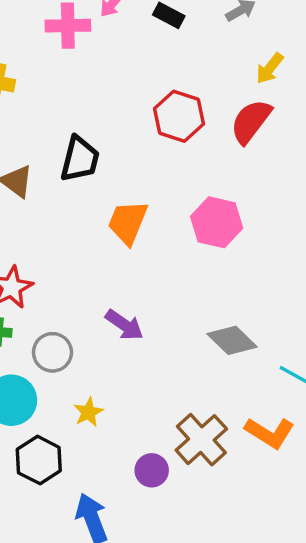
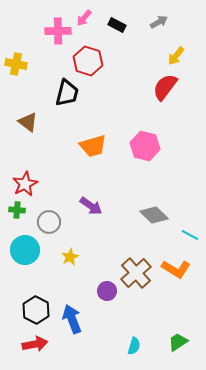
red hexagon: (179, 116) -> (88, 61), moved
black trapezoid: (80, 159) -> (67, 93), moved
orange trapezoid: (128, 222) -> (93, 146), turned -128
black hexagon: (39, 460) -> (36, 310), moved

